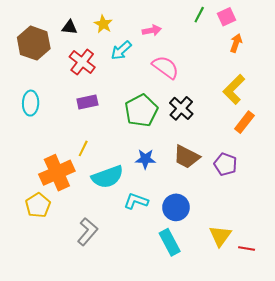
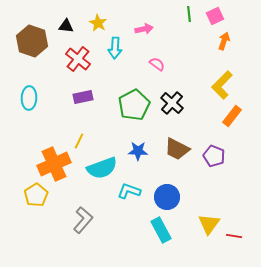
green line: (199, 15) -> (189, 14), turned -35
cyan arrow: (121, 50) -> (115, 48), turned -45
pink semicircle: (165, 67) -> (157, 64), size x0.6

